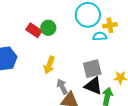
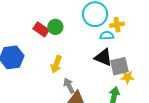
gray square: (92, 69) -> (119, 66), moved
black triangle: (93, 86) -> (103, 57), moved

